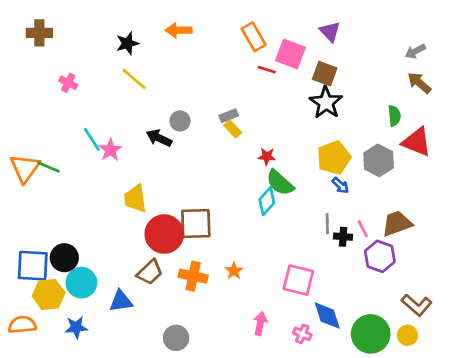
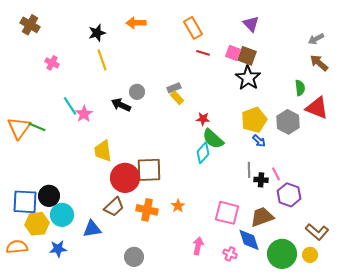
brown cross: (39, 33) -> (30, 25), turned 30
pink square: (290, 54) -> (233, 53), moved, size x0.7
yellow line: (134, 79) -> (102, 60), turned 30
brown trapezoid: (397, 224) -> (262, 217), moved

